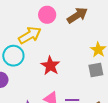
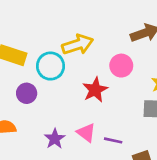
pink circle: (47, 15) -> (121, 66), moved

